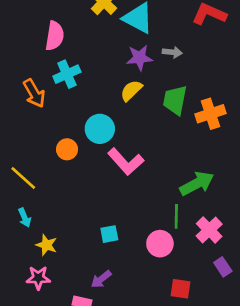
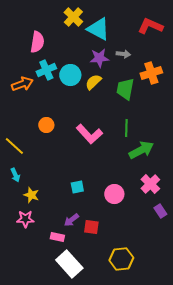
orange arrow: (34, 93) -> (22, 84), turned -80
orange cross: (211, 114) -> (151, 73), moved
cyan circle: (100, 129) -> (70, 75), moved
green line: (176, 216) -> (126, 128), moved
red square: (180, 289) -> (91, 227), moved

